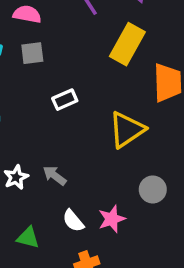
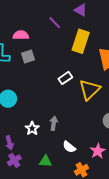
white rectangle: (65, 100) -> (65, 78), moved
gray arrow: (55, 175) -> (54, 123), turned 72
pink star: (112, 219) -> (98, 151), moved

